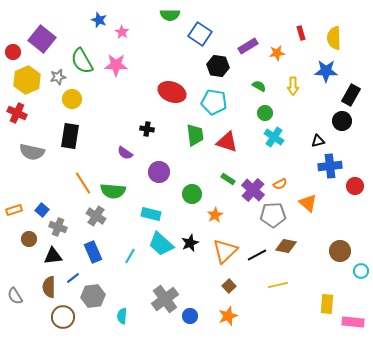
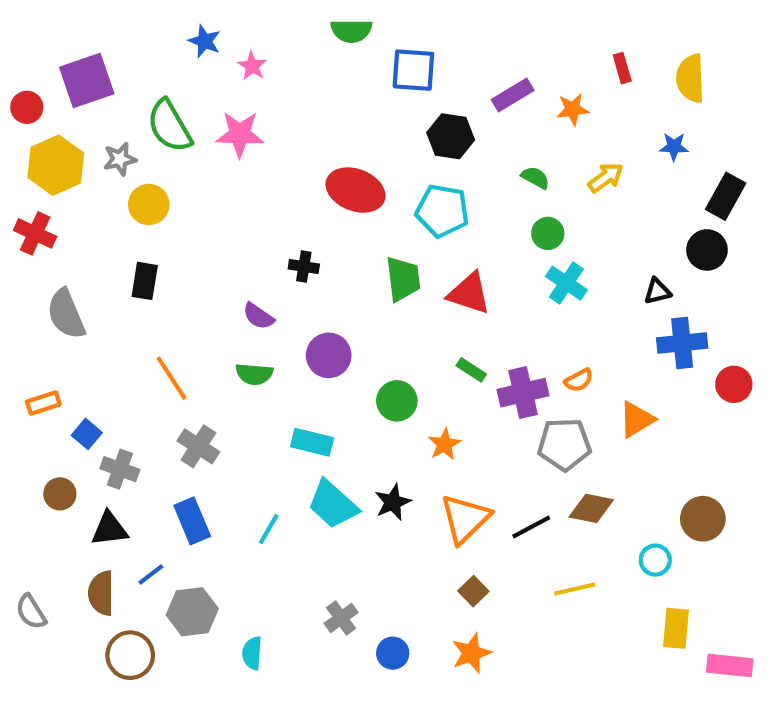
blue square: (200, 34) -> (413, 70), turned -30
purple square: (42, 39) -> (87, 80), turned 32
blue star: (326, 71) -> (674, 147), size x0.6
yellow arrow: (293, 86) -> (606, 178), turned -126
black rectangle: (70, 136) -> (145, 281), size x0.7
gray semicircle: (32, 152) -> (66, 314), turned 55
purple cross: (253, 190) -> (523, 393), turned 35
green semicircle: (113, 191) -> (254, 374), moved, size x0.7
orange triangle: (308, 203) -> (637, 419), turned 48
orange rectangle: (14, 210) -> (43, 403), moved
cyan circle: (361, 271) -> (655, 560), moved
gray cross: (165, 299) -> (341, 618), size x0.6

